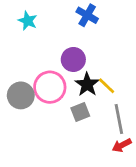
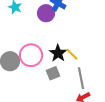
purple circle: (73, 59) -> (46, 13), moved

